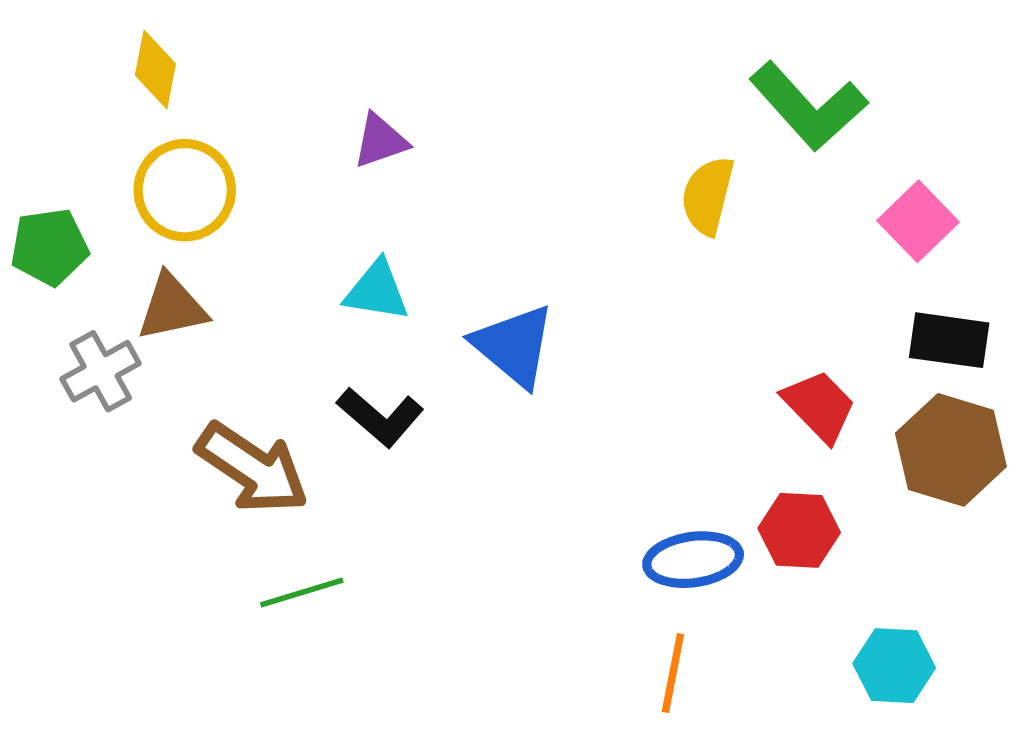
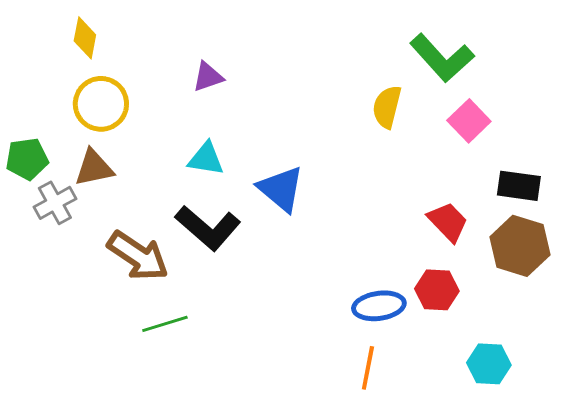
pink square: (918, 221) -> (469, 121), moved
green pentagon: (49, 247) -> (27, 159), moved
black L-shape: (380, 417) -> (208, 228), size x1.4

